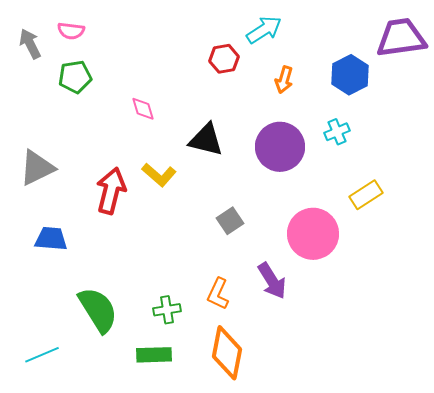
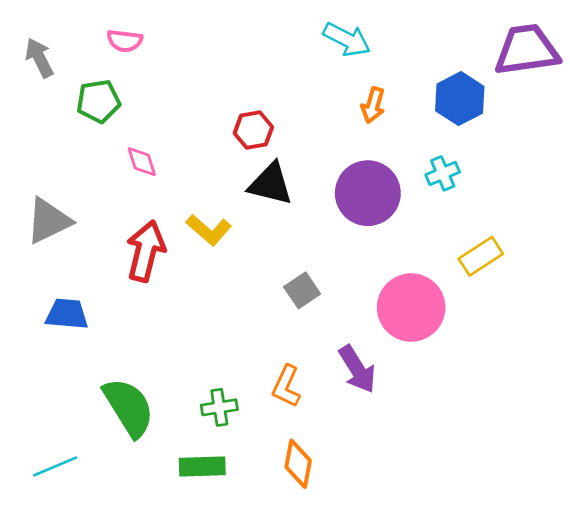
cyan arrow: (264, 30) -> (347, 39), turned 60
pink semicircle: (71, 31) -> (125, 41), moved
red hexagon: (224, 59) -> (253, 130), moved
pink diamond: (143, 109) -> (142, 162), moved
orange diamond: (227, 353) -> (298, 464), size x0.7

